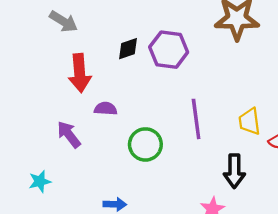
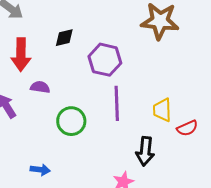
purple hexagon: (169, 50) -> (105, 60), moved

